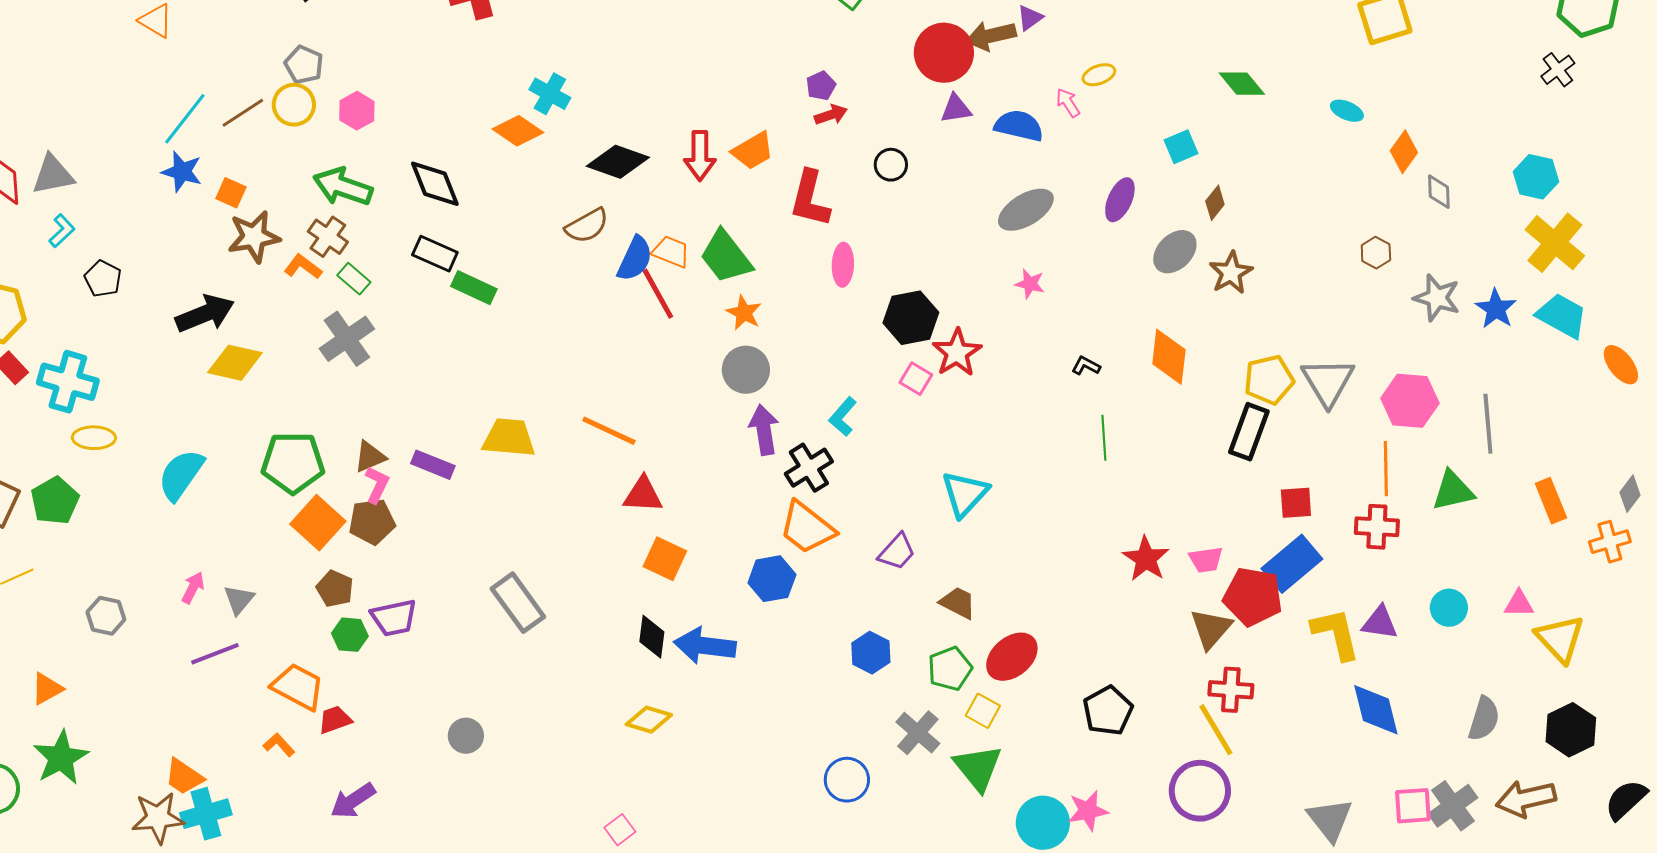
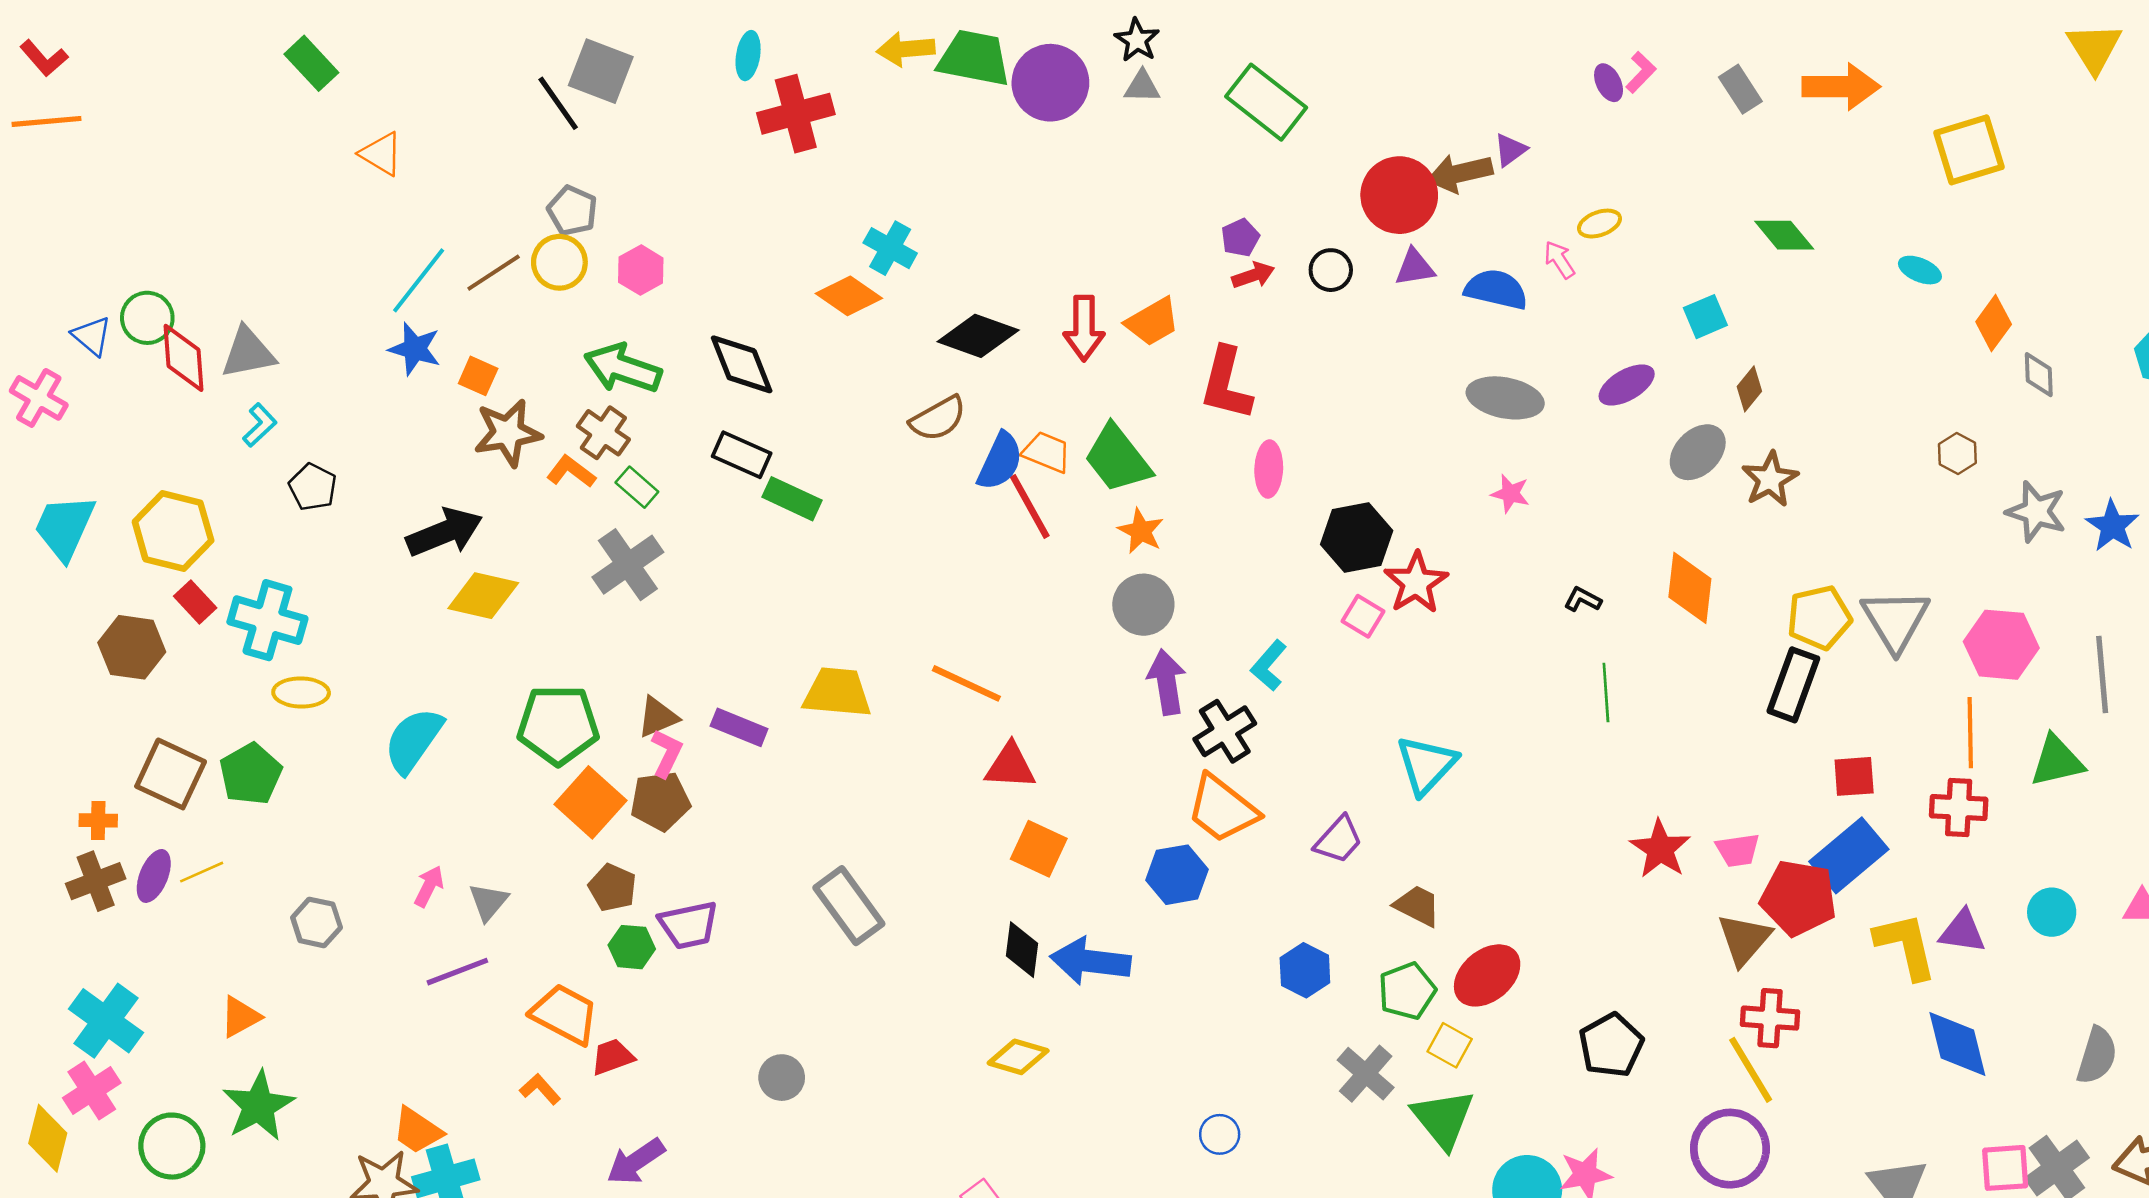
black circle: (891, 165) -> (1331, 270), moved
purple ellipse: (1120, 200) -> (1627, 385), turned 36
gray ellipse: (1026, 210) -> (1505, 398), turned 42
blue circle: (847, 780) -> (1220, 1134), moved, size x0.7

